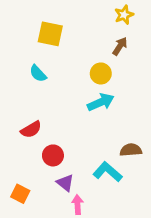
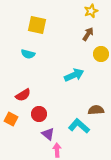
cyan semicircle: (38, 73) -> (28, 54), turned -32
yellow circle: (101, 73) -> (101, 54), moved
orange square: (20, 194) -> (11, 119), moved

